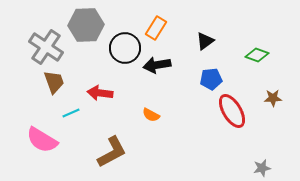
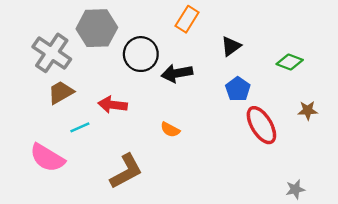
orange rectangle: (156, 28) -> (187, 19), moved
blue pentagon: (211, 79) -> (238, 89), turned -30
brown trapezoid: (54, 82) -> (61, 92), turned -100

